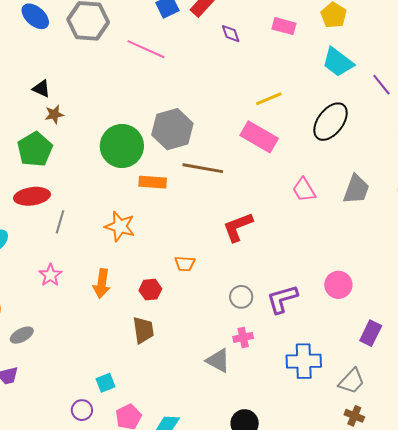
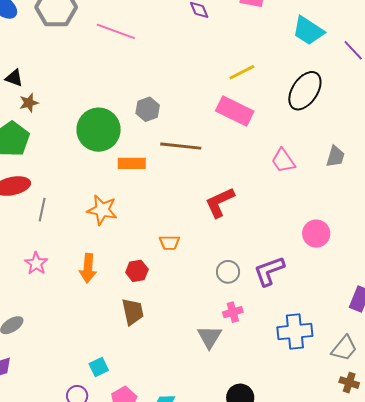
gray hexagon: (172, 129) -> (148, 109), size x0.6
gray trapezoid: (356, 189) -> (335, 156), size x0.7
pink circle: (338, 285) -> (316, 234), moved
gray triangle: (218, 361) -> (209, 337), turned 36

